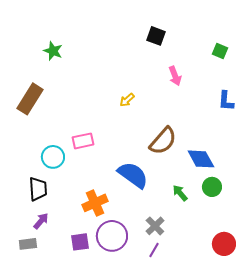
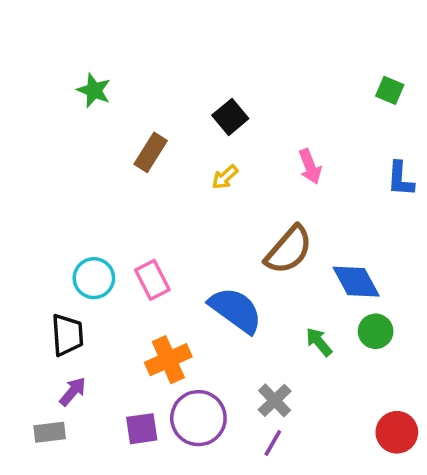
black square: (156, 36) -> (230, 117), moved, turned 30
pink arrow: (175, 76) -> (310, 167), moved
brown rectangle: (30, 99) -> (151, 152), moved, size x0.7
pink rectangle: (83, 141) -> (152, 280), moved, turned 75

